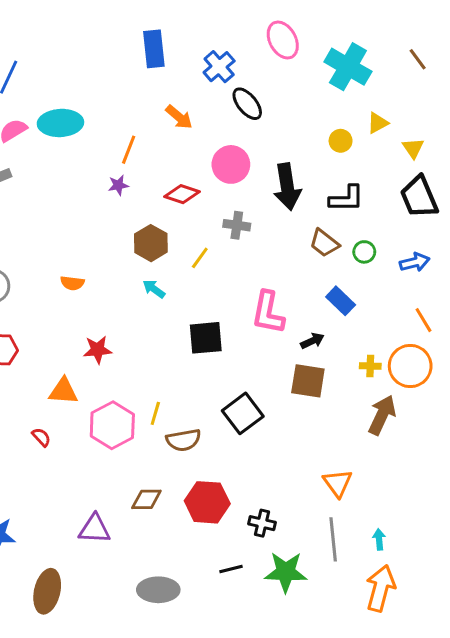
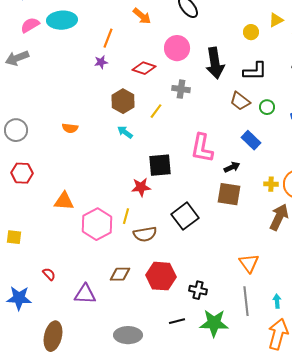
red star: (98, 350) -> (141, 187), moved
red semicircle: (41, 437) -> (49, 274), moved

